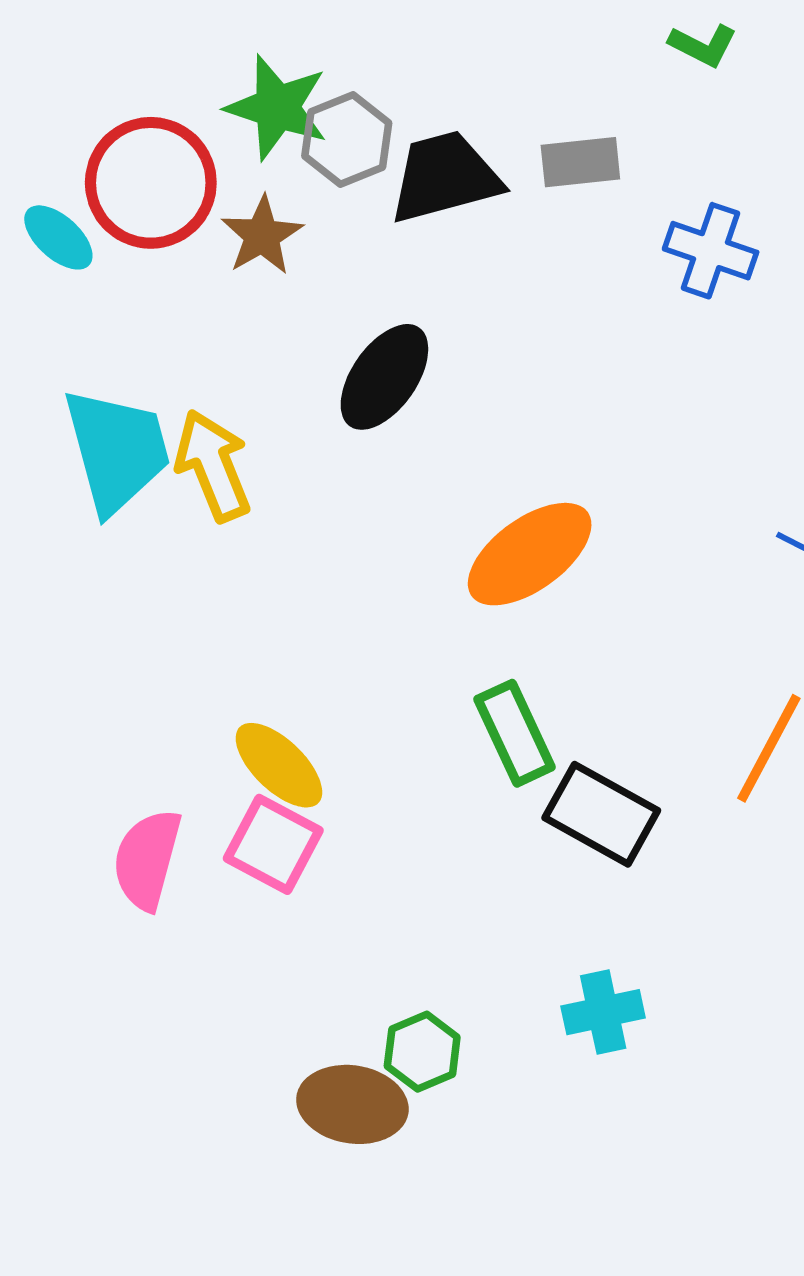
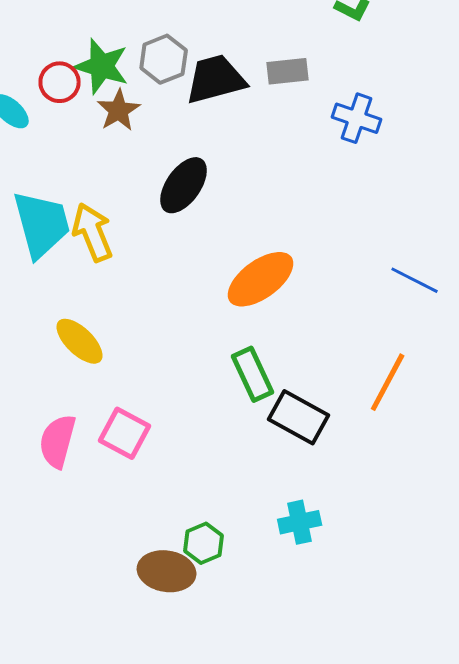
green star: (277, 107) -> (102, 66), moved
red circle: (151, 183) -> (60, 82), size x0.6
yellow ellipse: (279, 765) -> (80, 341), moved

